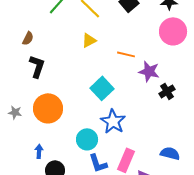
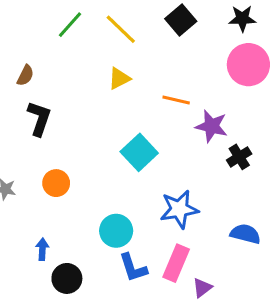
orange circle: (48, 108) -> (56, 183), size x0.6
blue star: (113, 121) -> (179, 209), moved, turned 30
blue semicircle: (170, 153) -> (245, 234), moved

